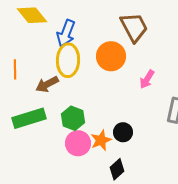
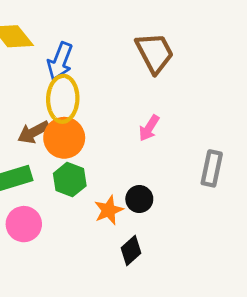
orange circle: (111, 56) -> (64, 138), moved
pink arrow: (147, 79) -> (149, 128), moved
pink circle: (78, 143) -> (24, 224), moved

